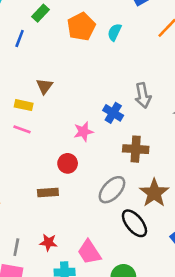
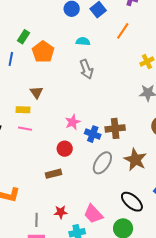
orange pentagon: (81, 27) -> (43, 52), moved
cyan semicircle: (114, 32) -> (83, 41), turned 80
gray arrow: (143, 95) -> (86, 69), moved
blue cross: (113, 113) -> (93, 134), moved
black ellipse: (134, 223) -> (132, 202), moved

